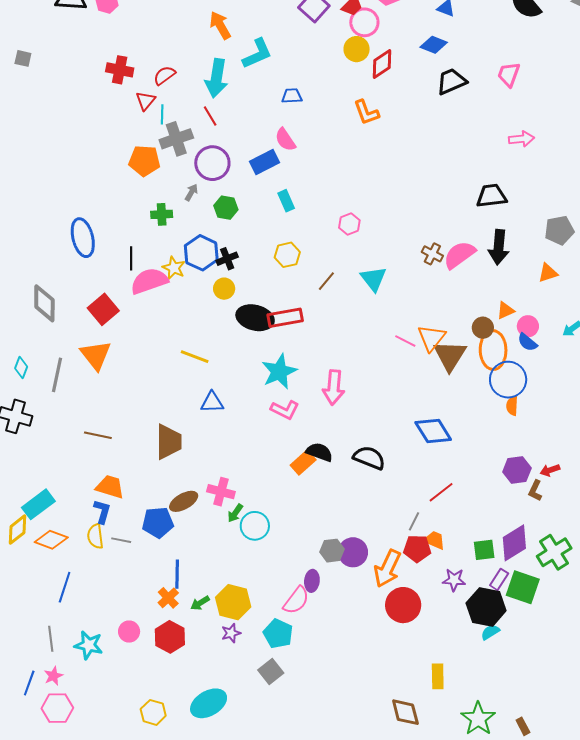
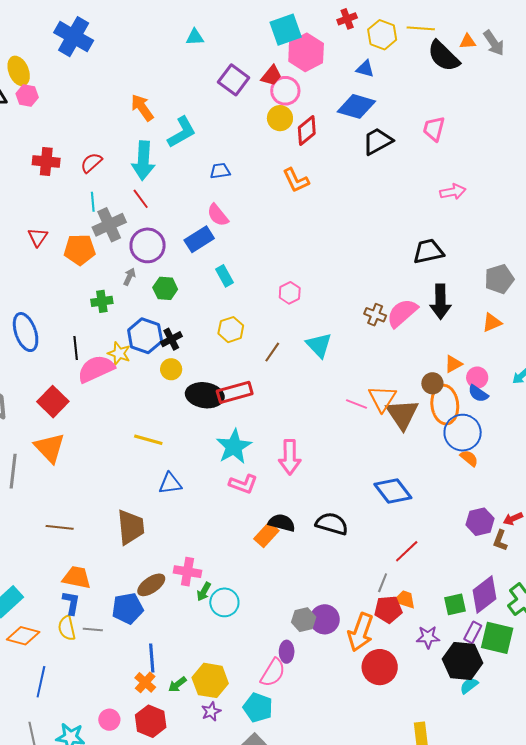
blue diamond: (434, 45) -> (356, 106), size x1.4
red triangle: (146, 101) -> (38, 237), moved
orange semicircle: (512, 406) -> (469, 458), turned 132

